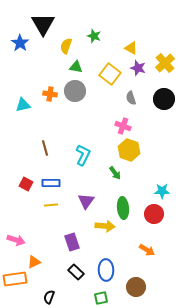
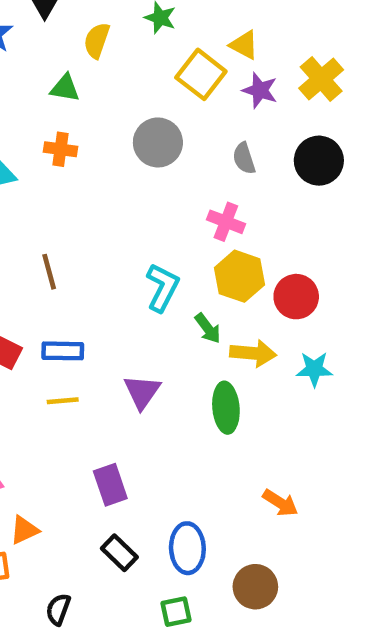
green triangle: (76, 67) -> (65, 88), moved
yellow square: (110, 74) -> (201, 74), moved
gray circle: (75, 91) -> (158, 142), moved
cyan L-shape: (83, 155) -> (162, 288), moved
red circle: (154, 214) -> (296, 297), moved
yellow arrow: (105, 226) -> (253, 353), moved

